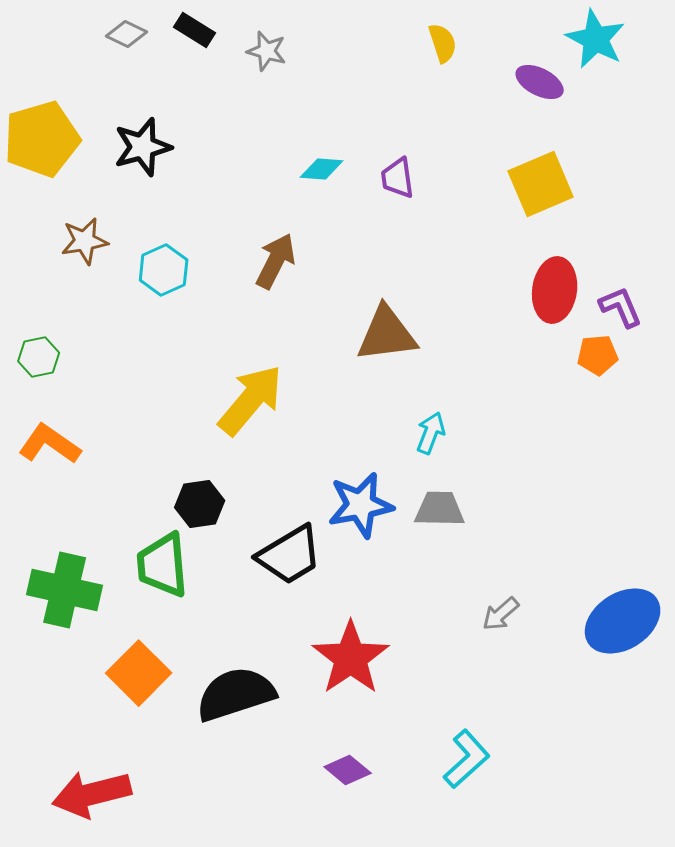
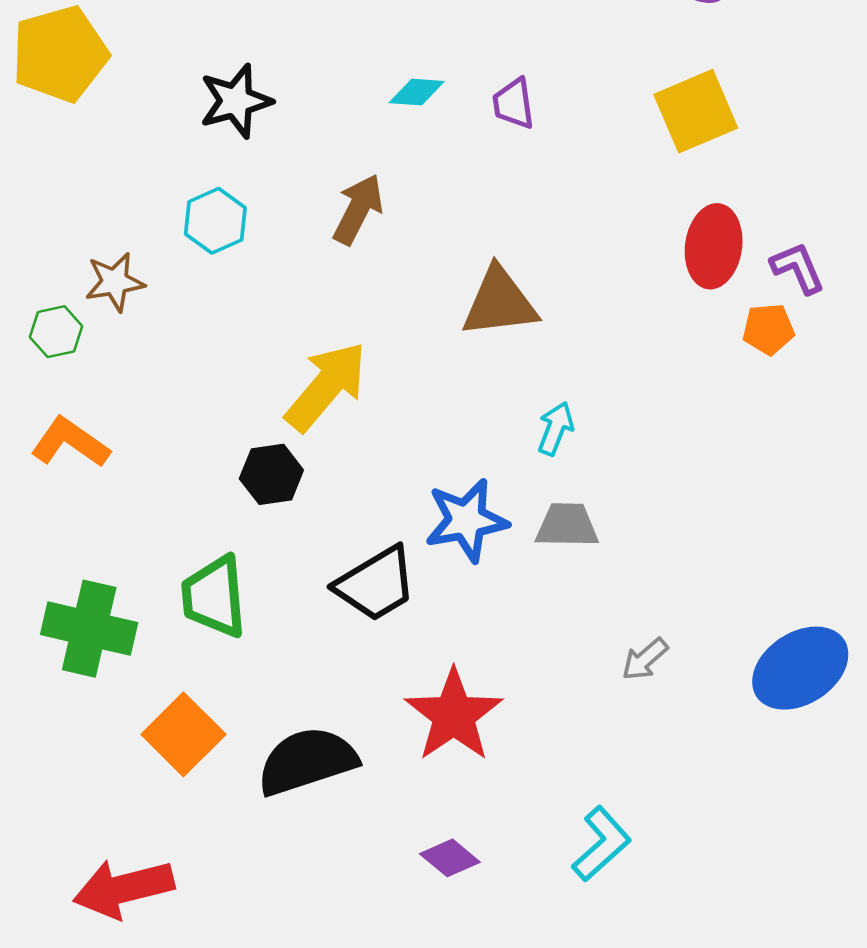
black star: (143, 147) -> (236, 101), moved
brown star: (85, 241) -> (115, 282), moved
black hexagon: (200, 504) -> (271, 474), moved

